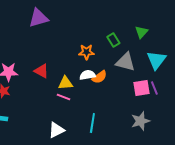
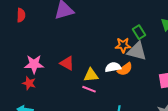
orange star: (86, 52) -> (123, 45), moved
gray triangle: (125, 62) -> (137, 51), moved

